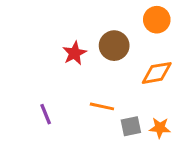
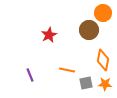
brown circle: (114, 46) -> (89, 30), moved
orange diamond: (157, 73) -> (103, 60), moved, turned -70

